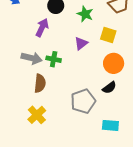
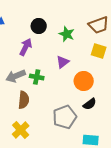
yellow square: (108, 35) -> (99, 51), moved
gray arrow: (32, 58) -> (16, 76), turned 144
orange circle: (114, 63) -> (84, 81), moved

